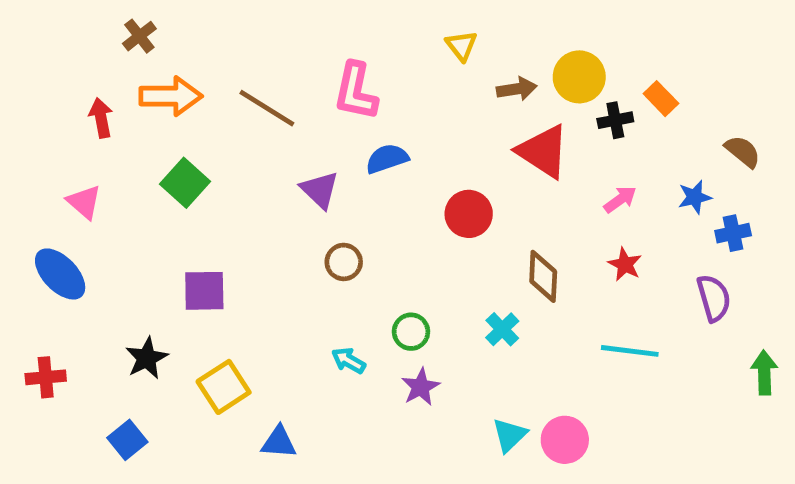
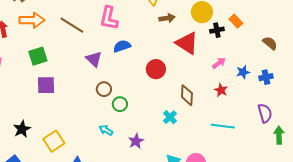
brown arrow: (517, 89) -> (167, 18), moved
green square: (185, 183) -> (38, 56), turned 30
blue star: (695, 197) -> (243, 72), moved
purple square: (204, 291) -> (46, 85), moved
purple semicircle: (714, 298) -> (265, 113), moved
green circle: (411, 332) -> (120, 104), moved

